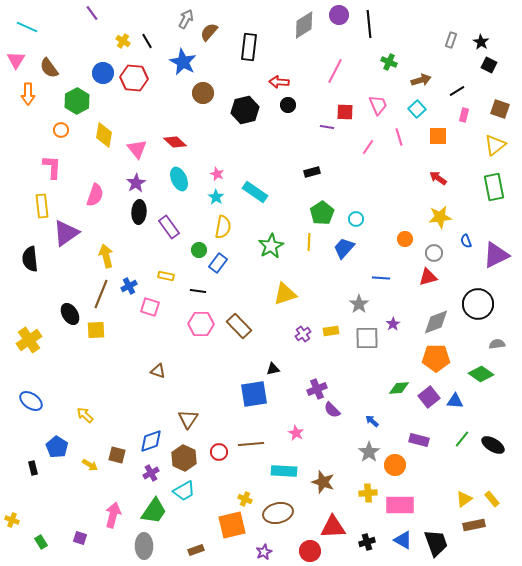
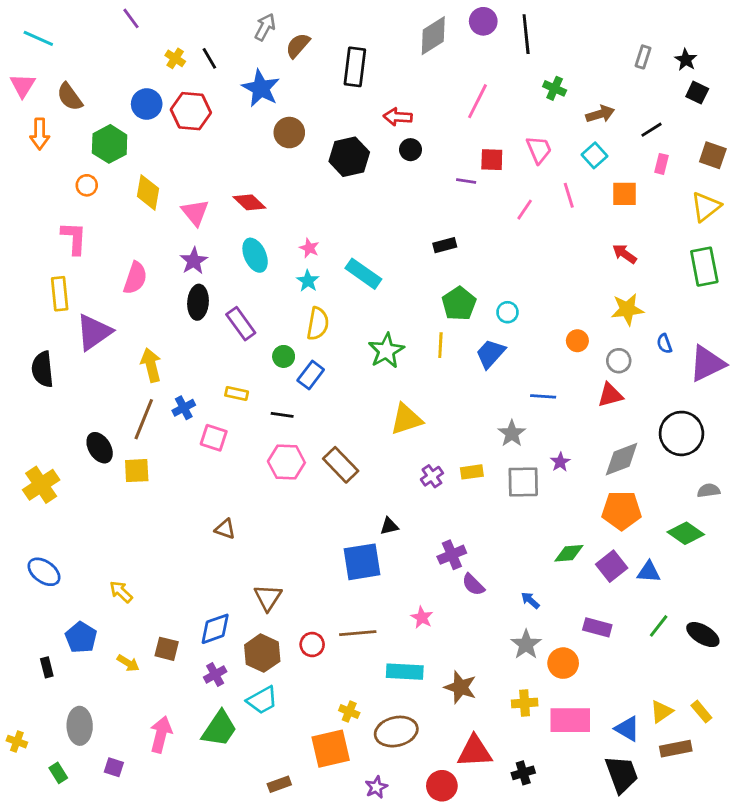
blue triangle: (403, 540) -> (627, 729), moved
gray ellipse: (144, 546) -> (80, 726), moved

